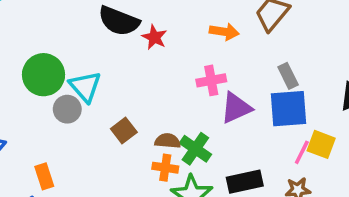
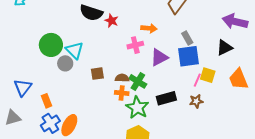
orange arrow: (224, 32) -> (149, 28), moved
pink cross: (211, 80) -> (135, 45), moved
brown square: (124, 131) -> (97, 74), turned 32
orange rectangle: (44, 176) -> (47, 101), moved

